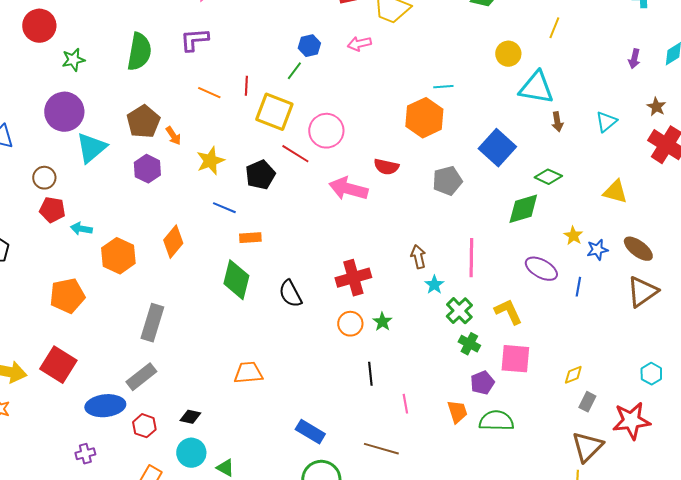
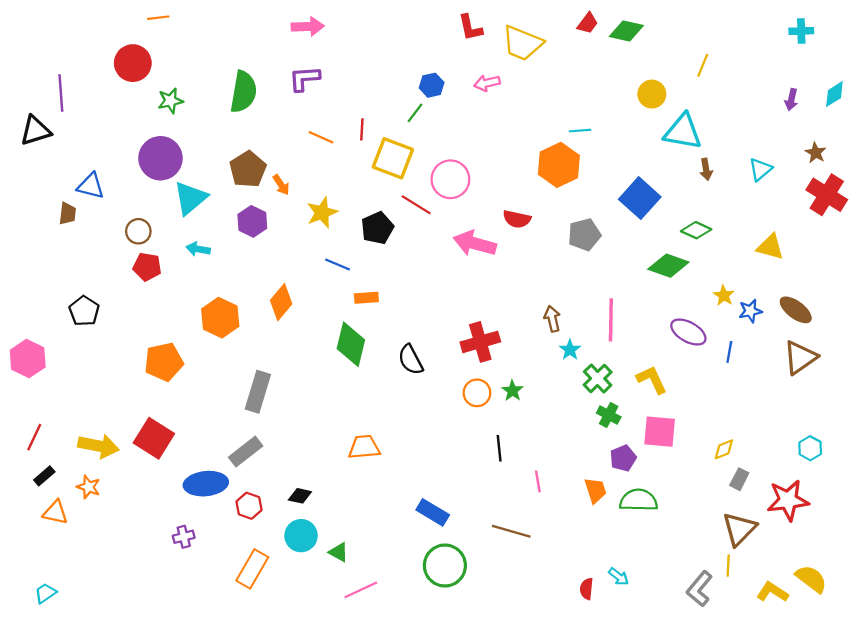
green diamond: (523, 209) -> (668, 266), turned 36
cyan arrow: (81, 229) -> (198, 249), moved

